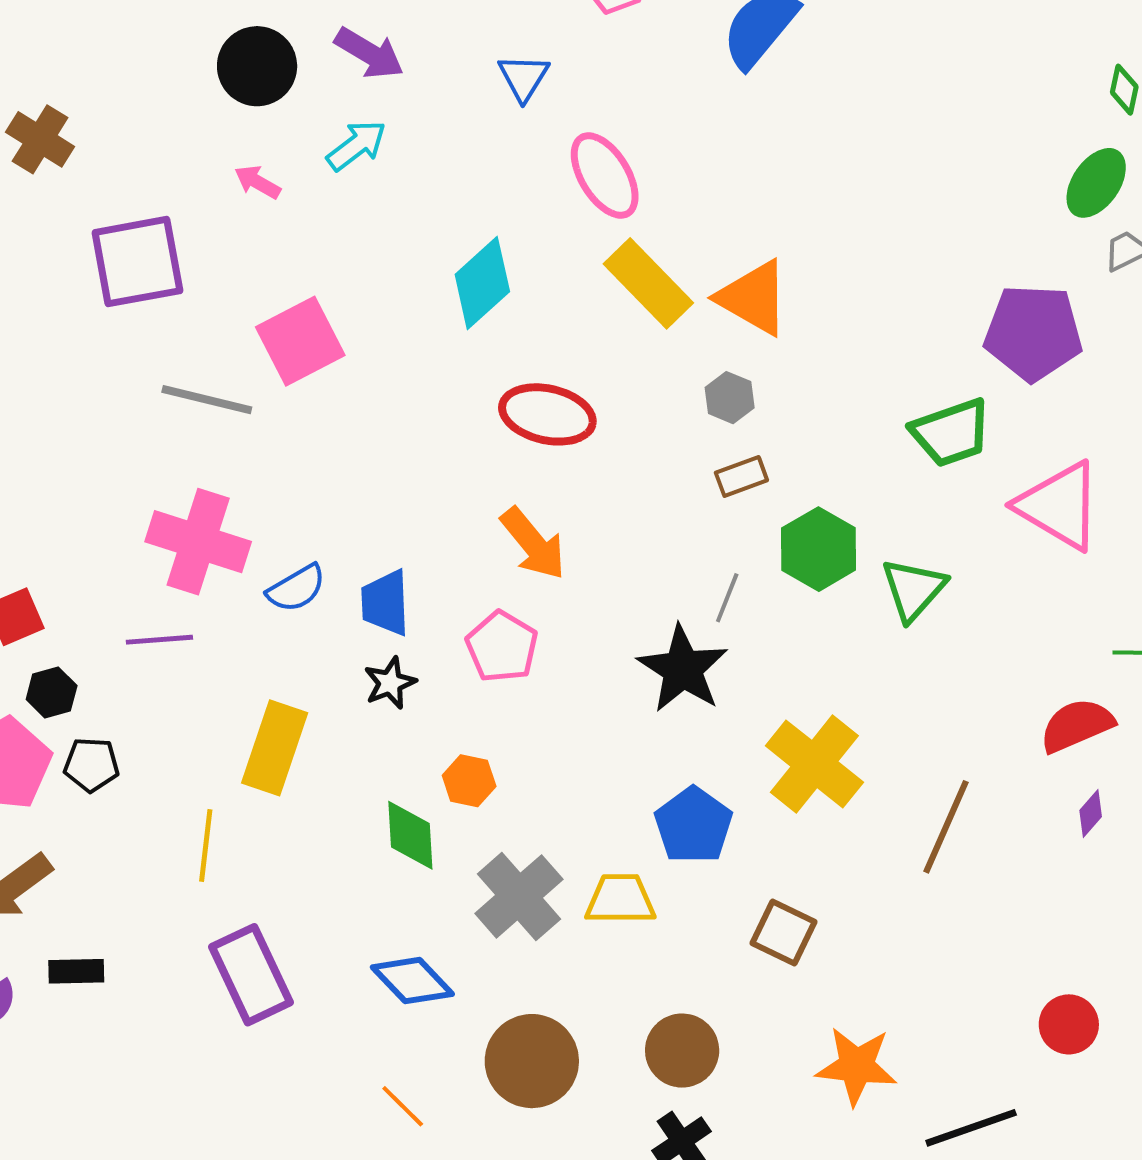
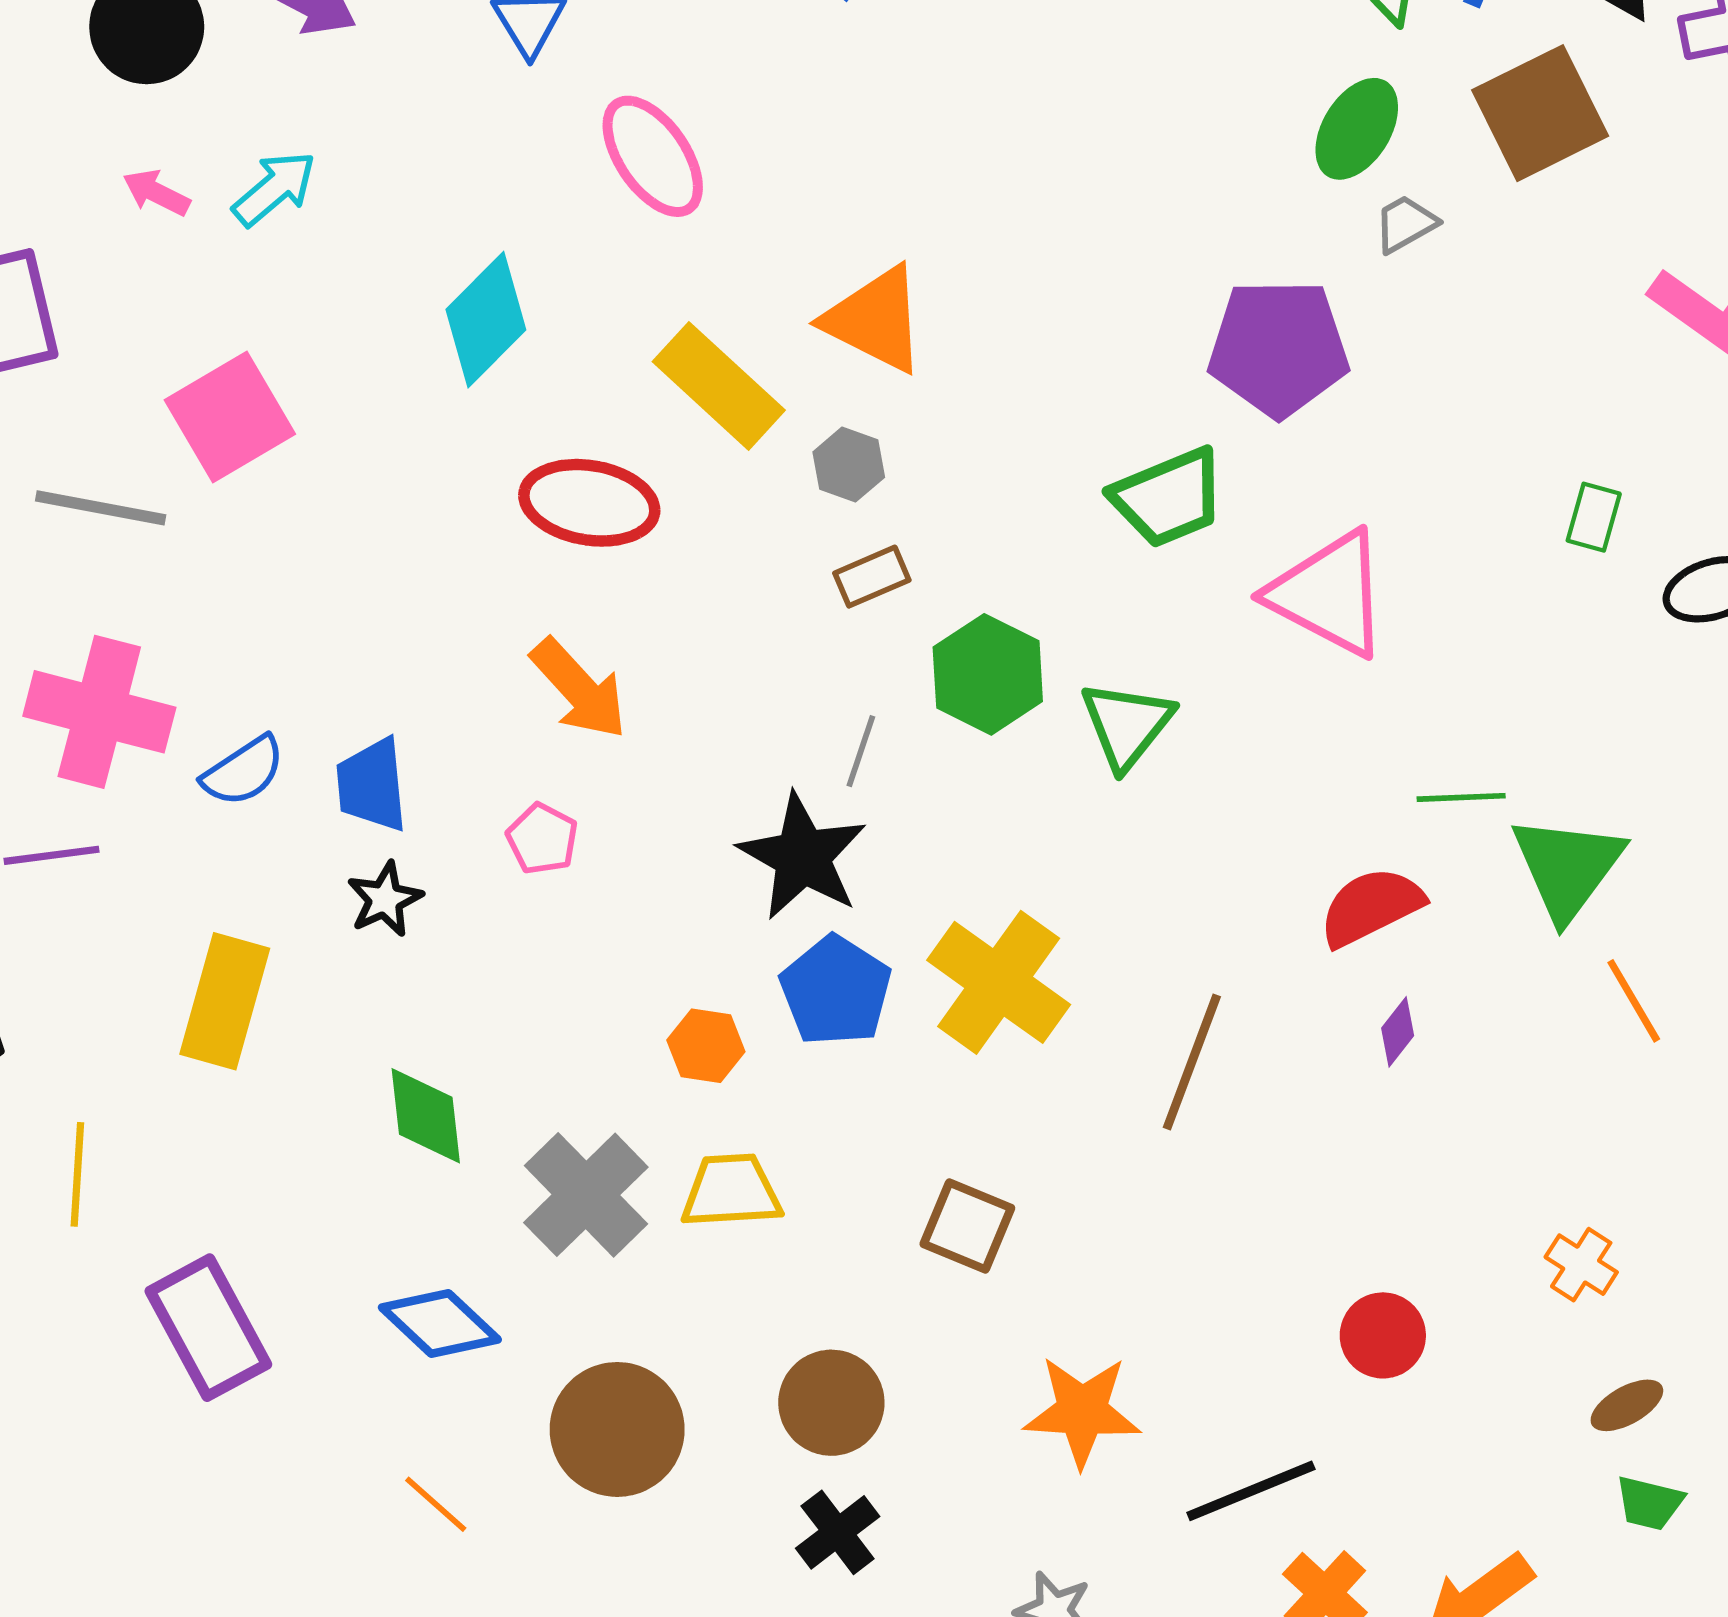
cyan arrow: (356, 145) -> (274, 189), moved
yellow rectangle: (648, 283) -> (719, 386), moved
pink pentagon: (502, 647) -> (542, 839), size x0.7
orange hexagon: (469, 781) -> (706, 1046), moved
blue pentagon: (693, 825) -> (836, 991), moved
yellow line: (206, 846) -> (77, 1174), moved

